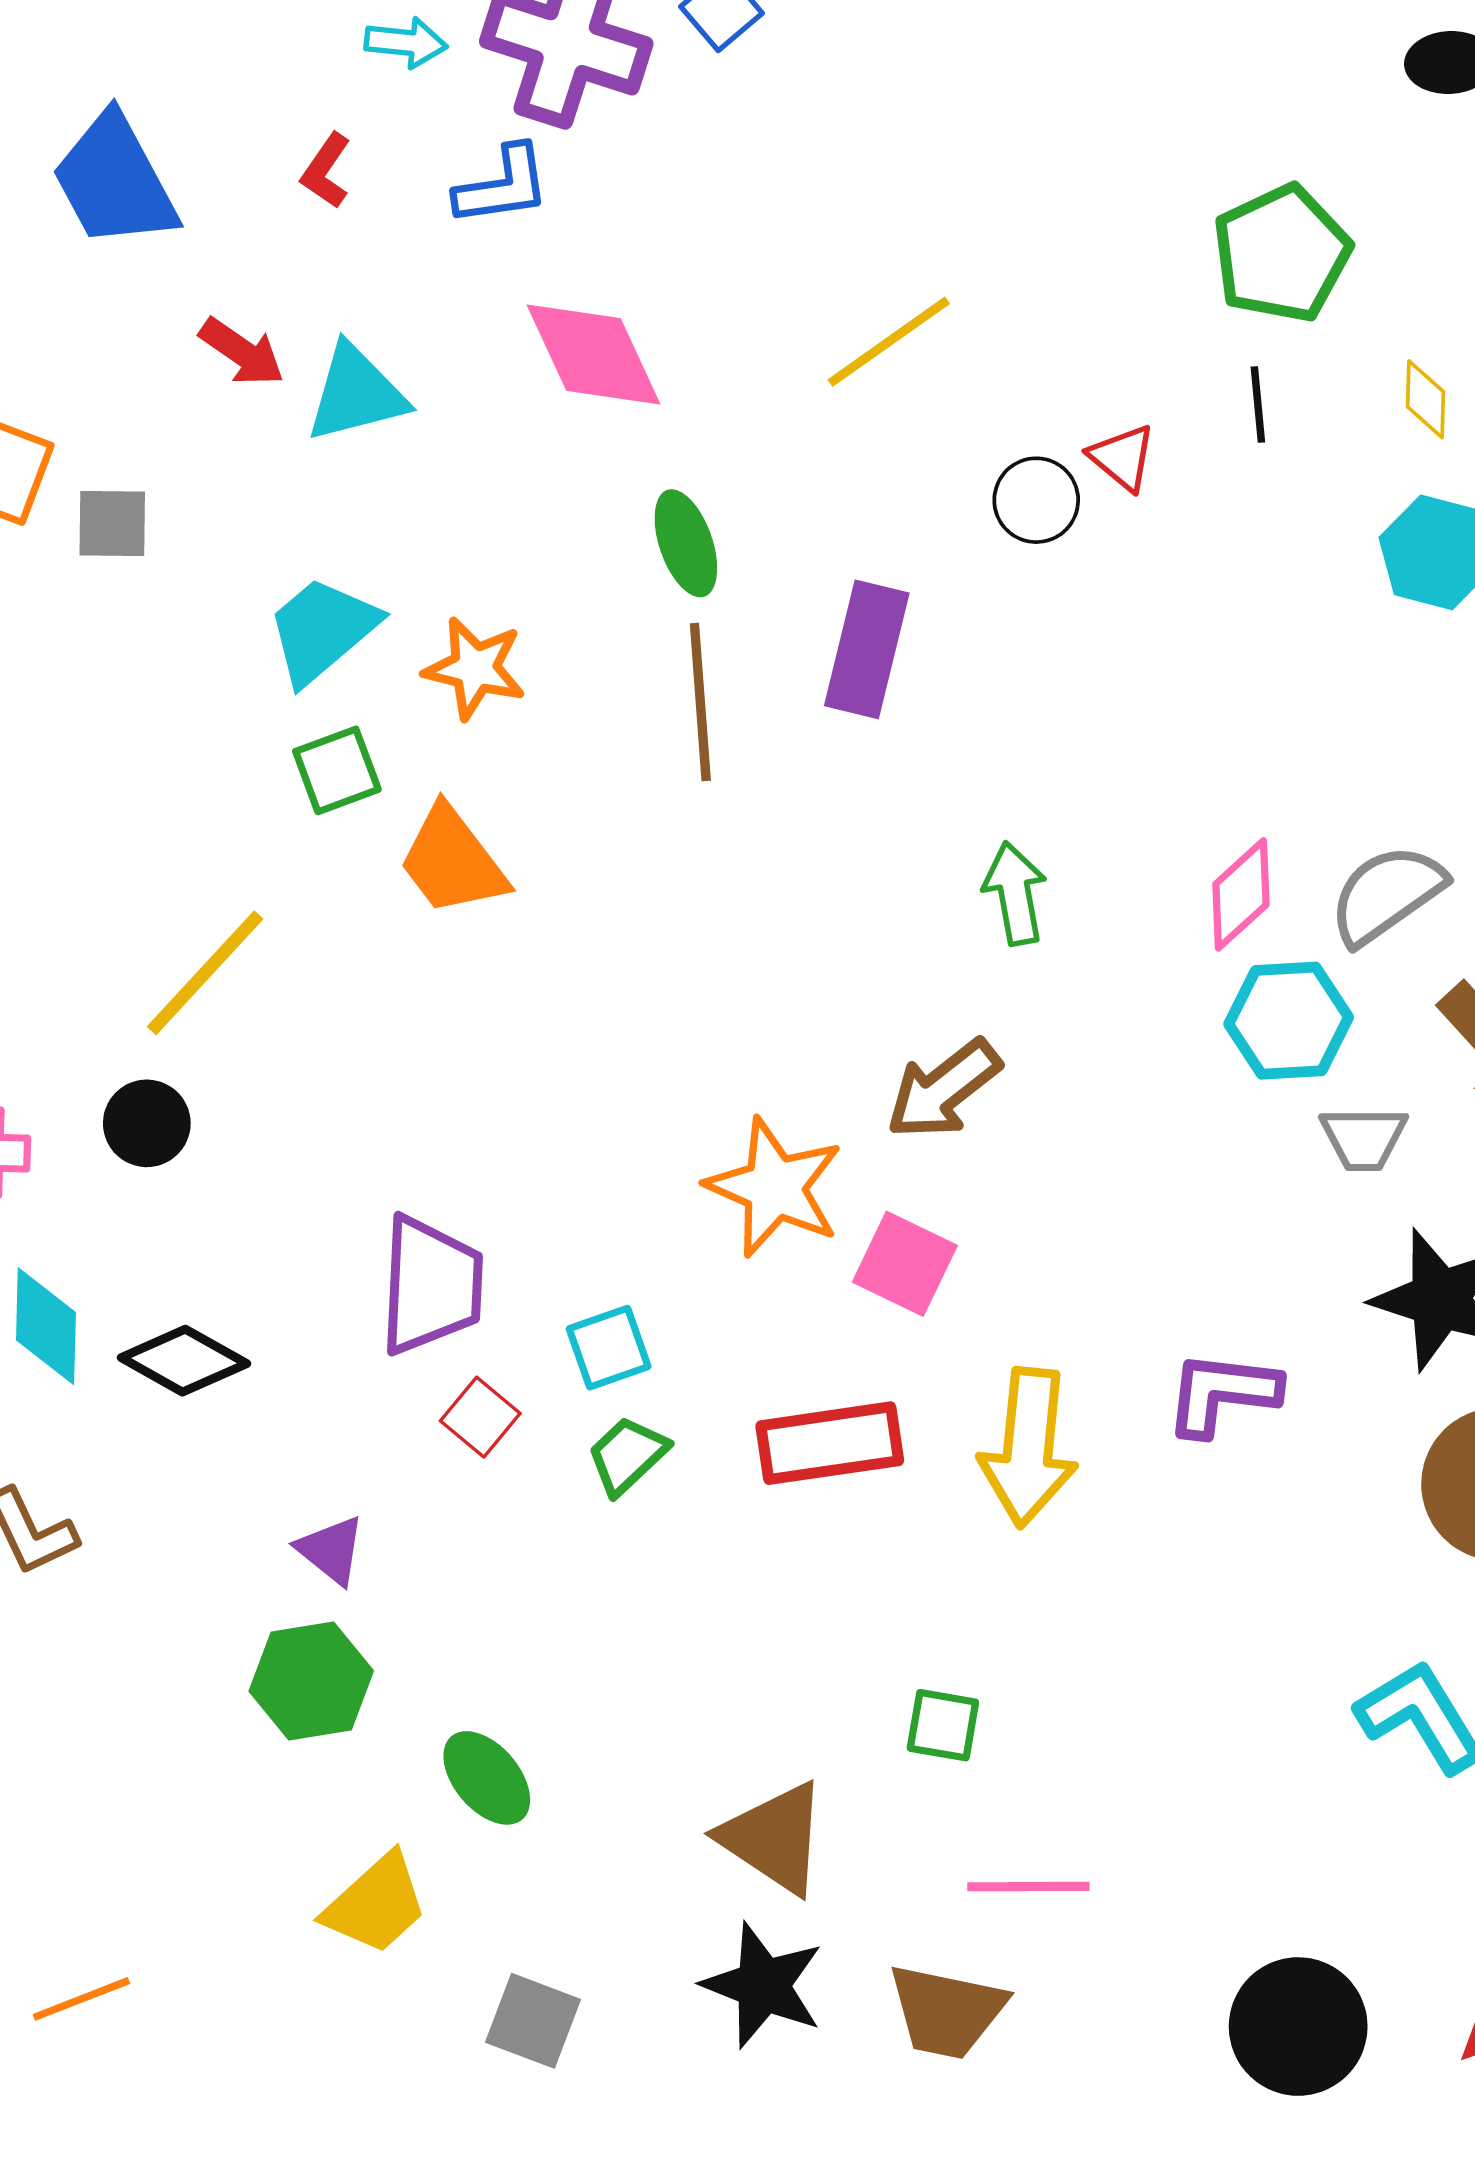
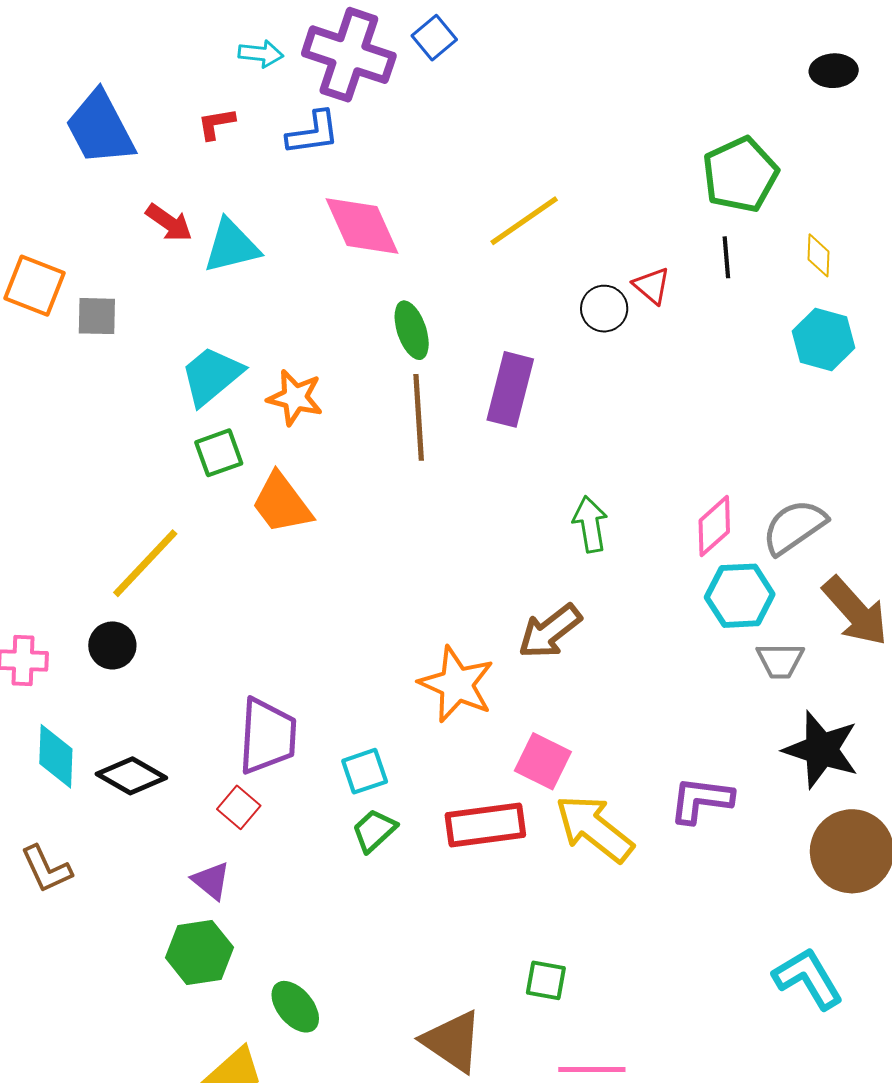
red L-shape: (326, 171) -> (216, 124), turned 45
pink square: (905, 1264) -> (543, 761), moved
red square: (480, 1417) -> (239, 807), moved
yellow arrow: (1028, 1447) -> (594, 828), turned 122

